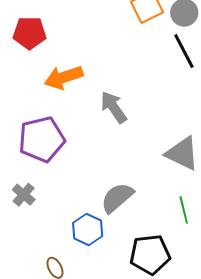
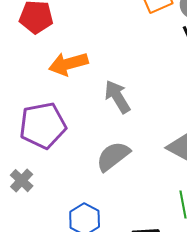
gray semicircle: (117, 198) -> (113, 156), moved

